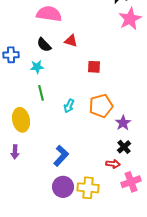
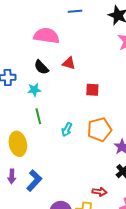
blue L-shape: (61, 156) -> (34, 181), moved
red arrow: (113, 164) -> (99, 192), moved

